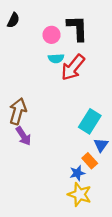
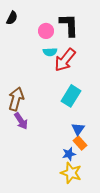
cyan rectangle: (90, 121) -> (71, 96), moved
blue triangle: (101, 145) -> (78, 129), moved

